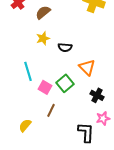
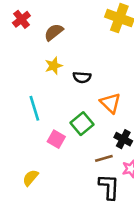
pink square: (45, 87) -> (56, 139), moved
brown line: (51, 110) -> (104, 158), moved, turned 48

